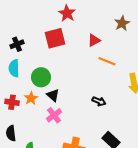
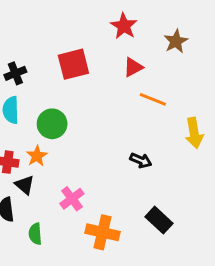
red star: (67, 13) -> (124, 26), moved
black triangle: (53, 95) -> (25, 185), moved
pink cross: (54, 115) -> (72, 199), moved

